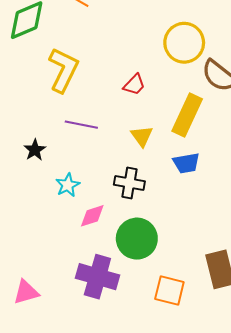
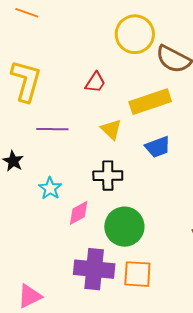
yellow rectangle: (187, 115) -> (150, 102), turned 57
orange square: (169, 290) -> (137, 274), moved

